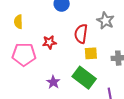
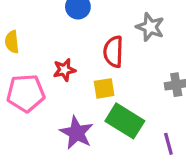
yellow square: (91, 53) -> (104, 88), moved
purple star: (53, 82) -> (77, 133), size x1.5

